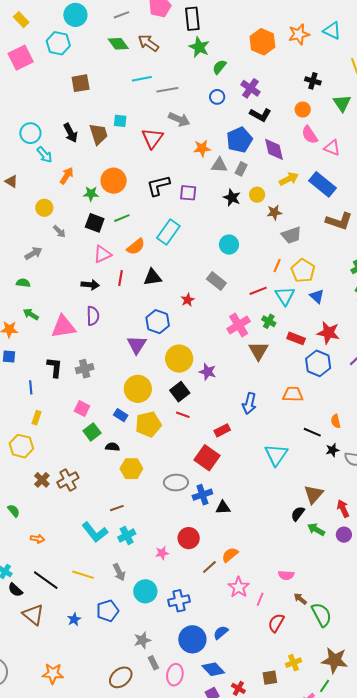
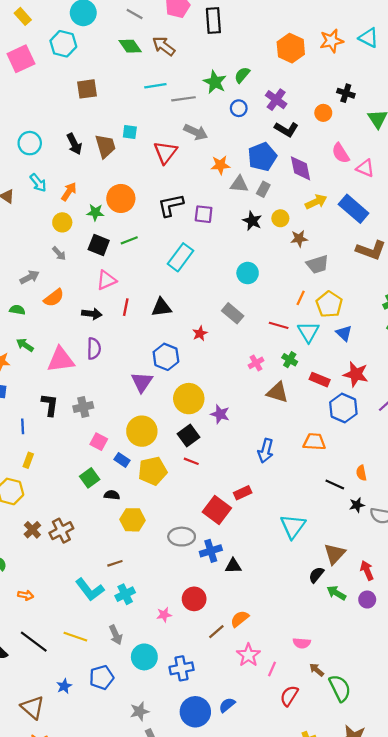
gray line: (121, 15) -> (135, 14), turned 49
green star: (199, 47) -> (215, 82), moved
orange circle: (303, 109) -> (323, 113), moved
cyan arrow: (45, 155) -> (38, 183), moved
yellow circle: (44, 208) -> (62, 222), moved
orange semicircle: (136, 247) -> (54, 298), moved
red line: (258, 291) -> (279, 325), turned 36
pink cross: (239, 325) -> (256, 363), size x0.6
brown triangle: (259, 351) -> (277, 392), turned -45
pink square: (82, 409) -> (99, 442), moved
red rectangle: (222, 430) -> (243, 493), moved
cyan triangle: (276, 455) -> (293, 526), moved
brown triangle: (33, 615) -> (33, 707), moved

